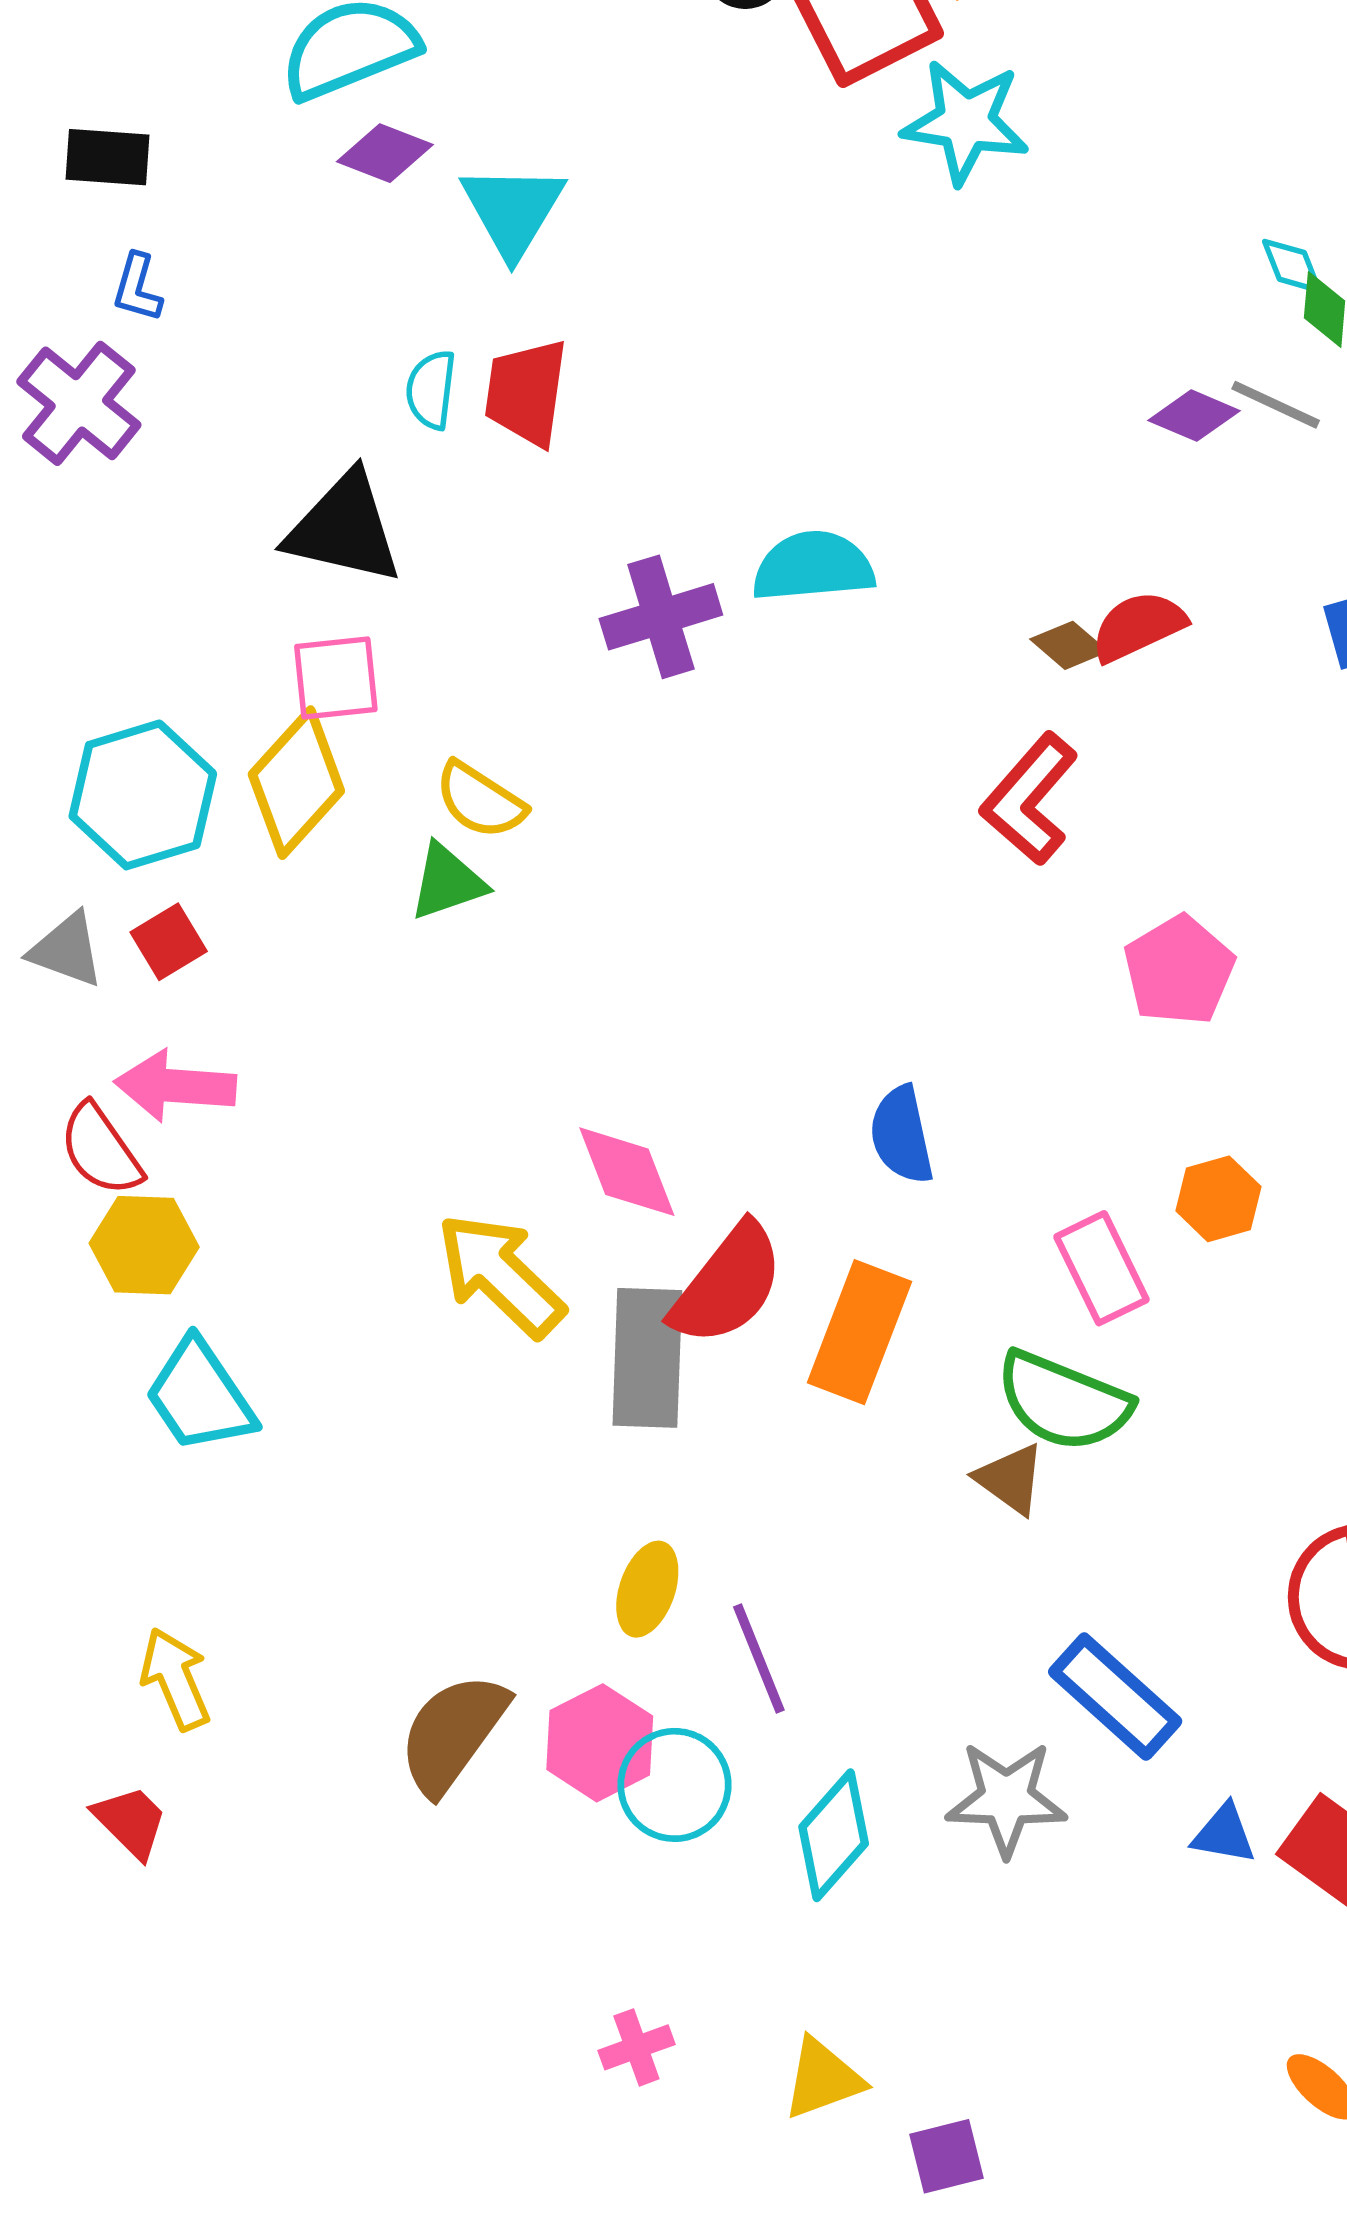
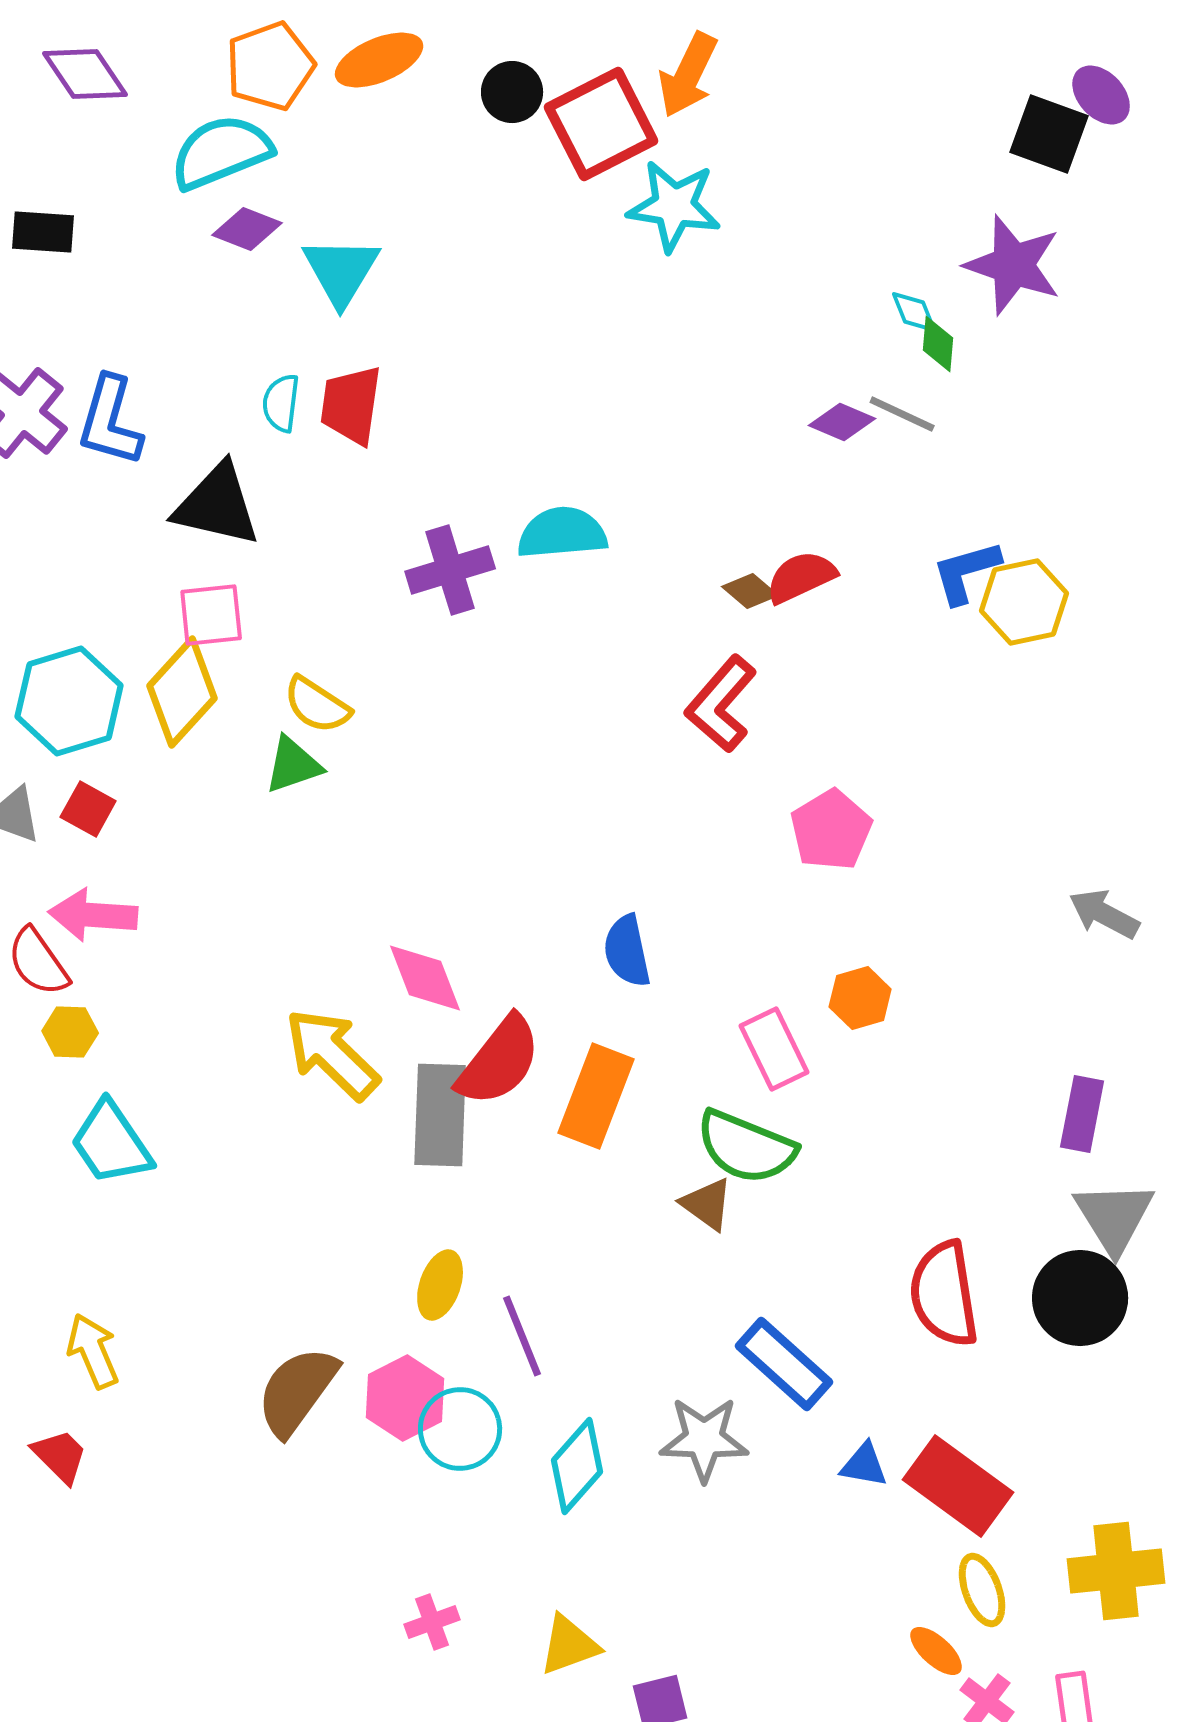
blue L-shape: (137, 288) -> (110, 421), moved, size x1.8
red square: (169, 942) -> (88, 809), turned -30
yellow hexagon: (144, 1245) -> (70, 1032), size x0.7

